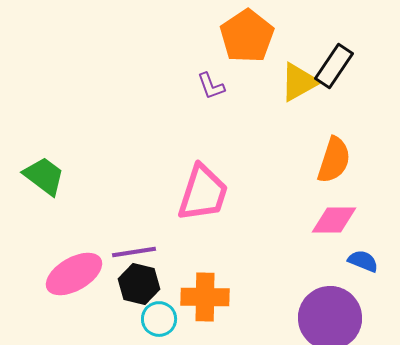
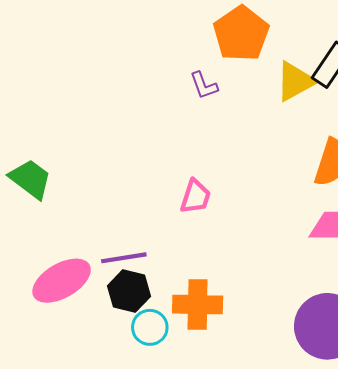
pink trapezoid: (203, 193) -> (195, 197), size x0.6

